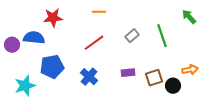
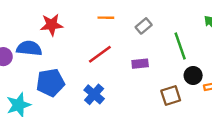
gray rectangle: (132, 36) -> (144, 26), moved
purple rectangle: (128, 73) -> (140, 64), moved
black circle: (173, 86) -> (193, 75), moved

